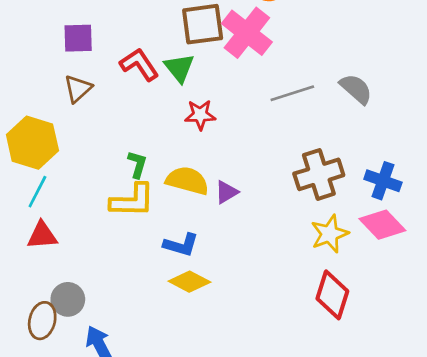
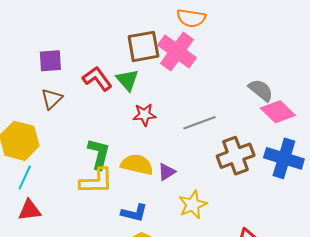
gray line: (292, 93) -> (199, 123), moved
green L-shape: (137, 164) -> (99, 154), size x1.5
blue cross: (383, 181) -> (284, 158), size x1.4
pink diamond: (382, 225) -> (278, 112), moved
yellow star: (330, 234) -> (193, 205), moved

